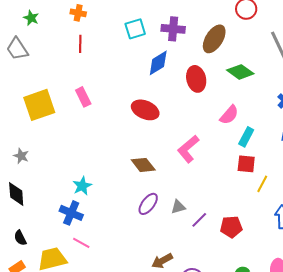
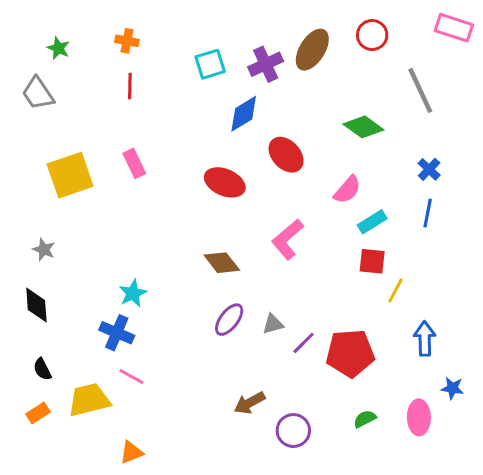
purple cross: (173, 29) -> (266, 64), turned -30
brown ellipse: (214, 39) -> (312, 50), moved
red ellipse: (196, 79) -> (286, 155), moved, turned -30
cyan rectangle: (246, 137) -> (372, 222), turned 30
red pentagon: (231, 227) -> (350, 353), size x1.5

